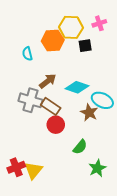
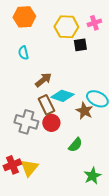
orange hexagon: (53, 41) -> (24, 17), moved
cyan diamond: (77, 87) -> (62, 96), moved
gray cross: (30, 100) -> (26, 122), moved
brown rectangle: (51, 106) -> (46, 105), turned 30
green star: (97, 168) -> (92, 176), moved

